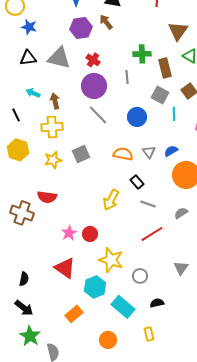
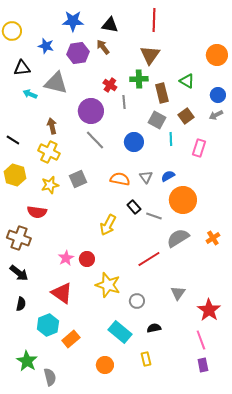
blue star: (29, 27) -> (46, 46), moved
brown triangle: (178, 31) -> (150, 55), moved
black triangle: (28, 58) -> (22, 68), moved
red cross: (93, 60) -> (110, 85), moved
cyan arrow: (33, 93) -> (30, 94), moved
black line: (16, 115) -> (13, 140), turned -32
yellow cross: (52, 127) -> (49, 152), turned 30
red semicircle: (47, 197) -> (37, 212), moved
gray line: (148, 204) -> (154, 216), moved
gray semicircle: (181, 213) -> (178, 238), size x1.6
cyan hexagon: (95, 287) -> (48, 325), moved
black arrow: (24, 308) -> (19, 273), moved

